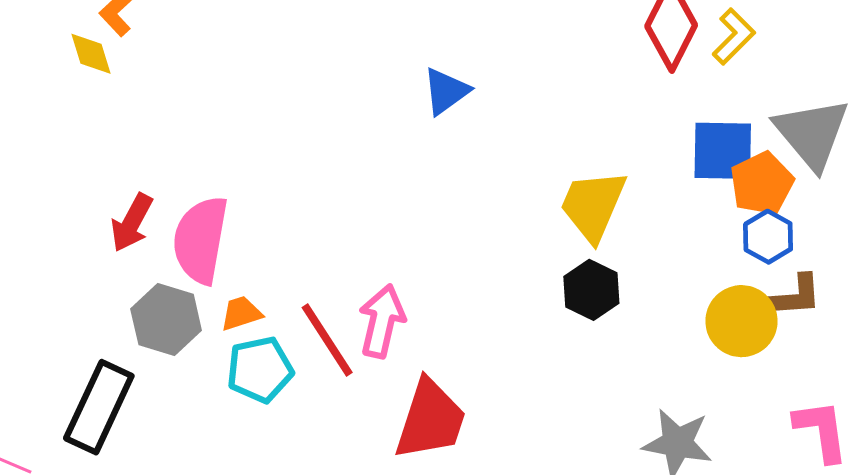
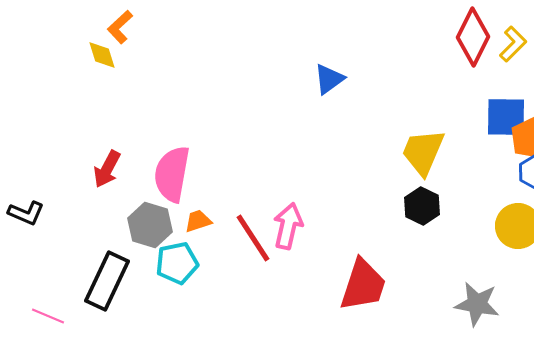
red arrow: (132, 223) -> (107, 169), moved
cyan pentagon: (260, 370) -> (177, 263), moved
red trapezoid: (430, 420) -> (363, 285), moved

